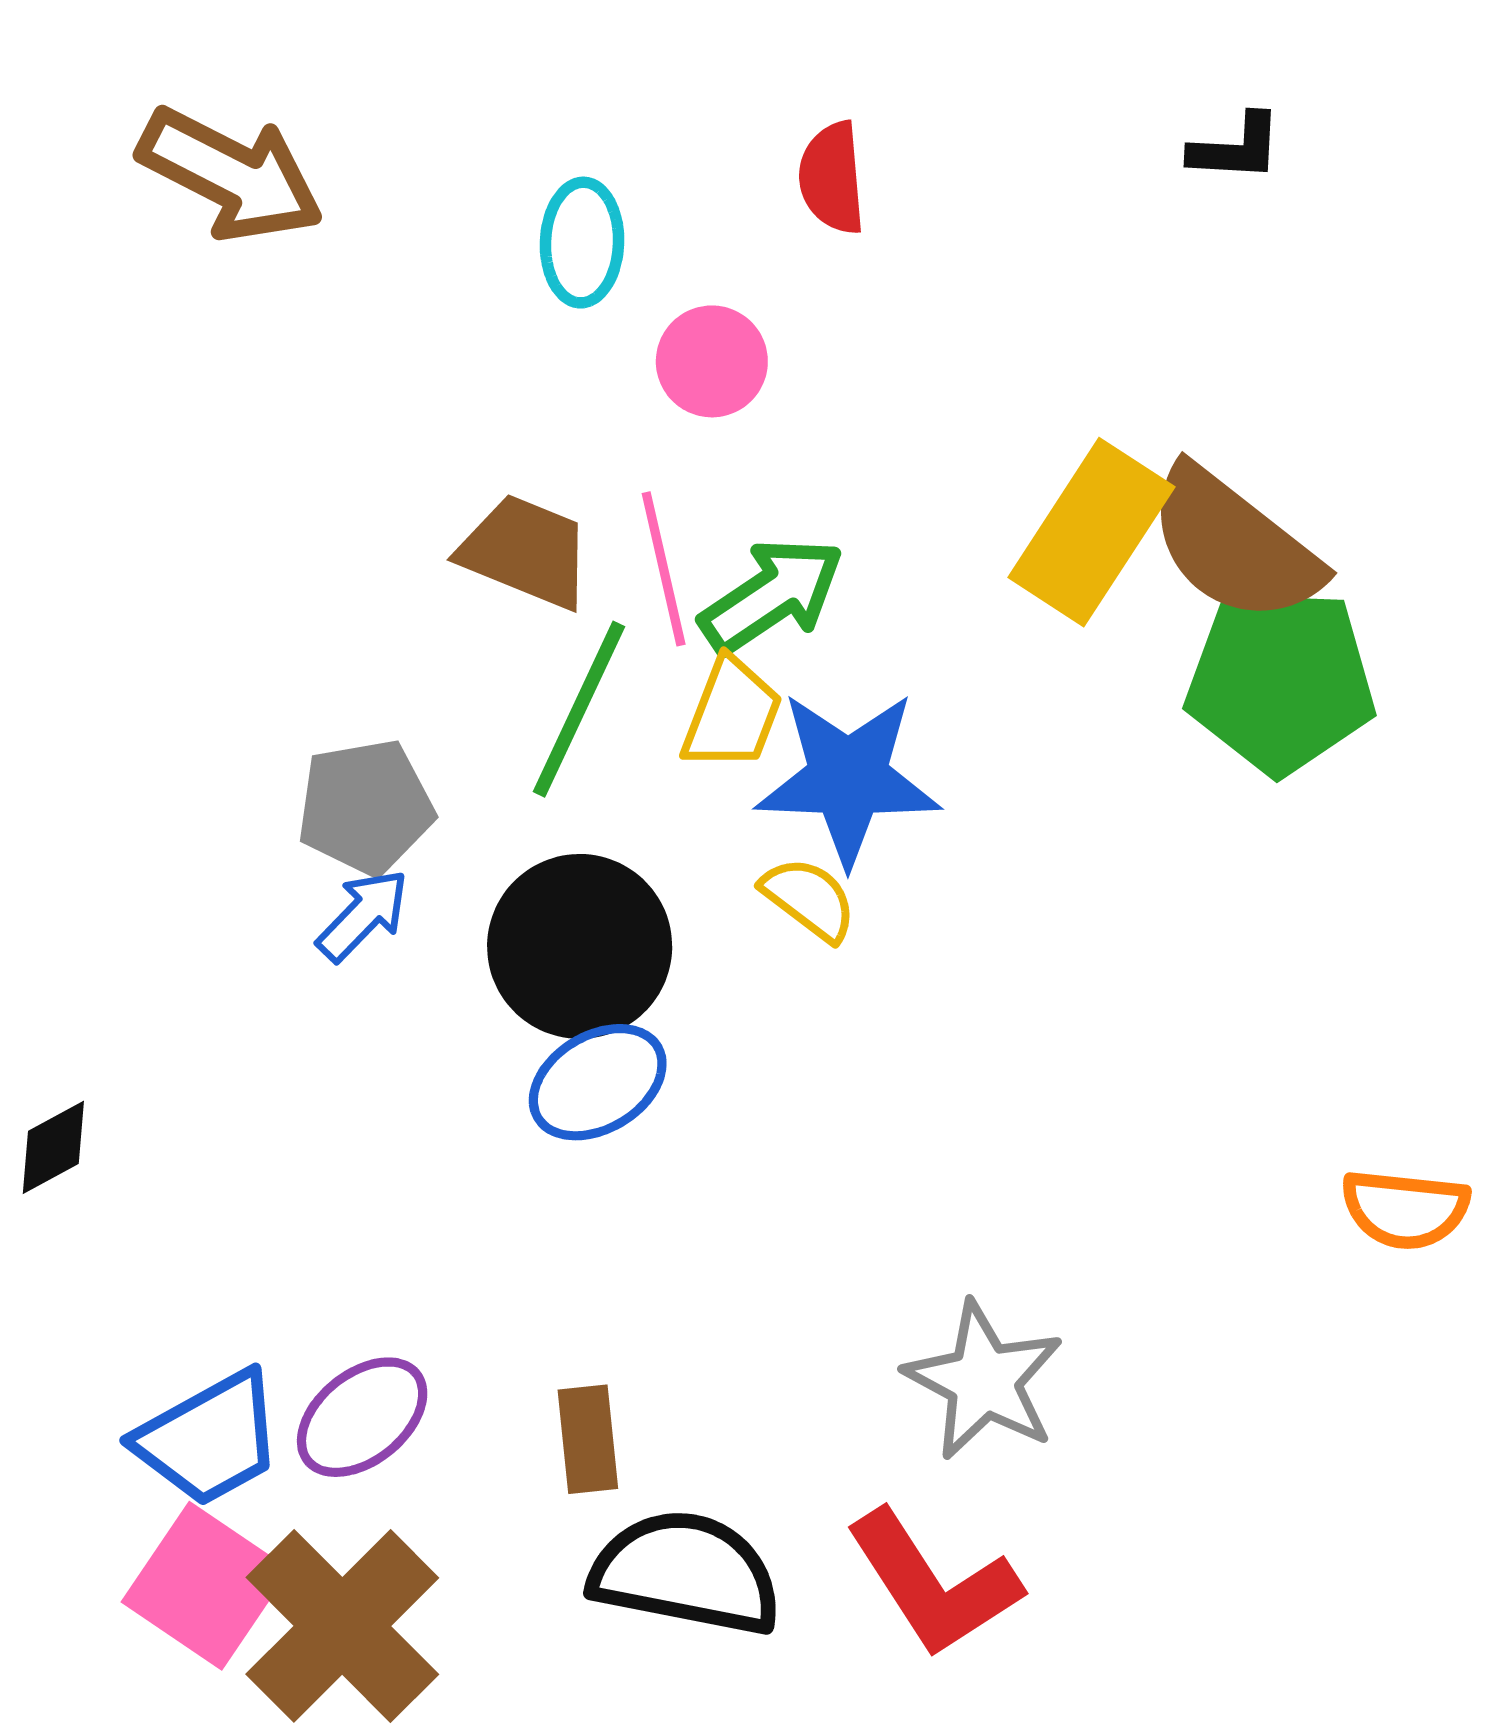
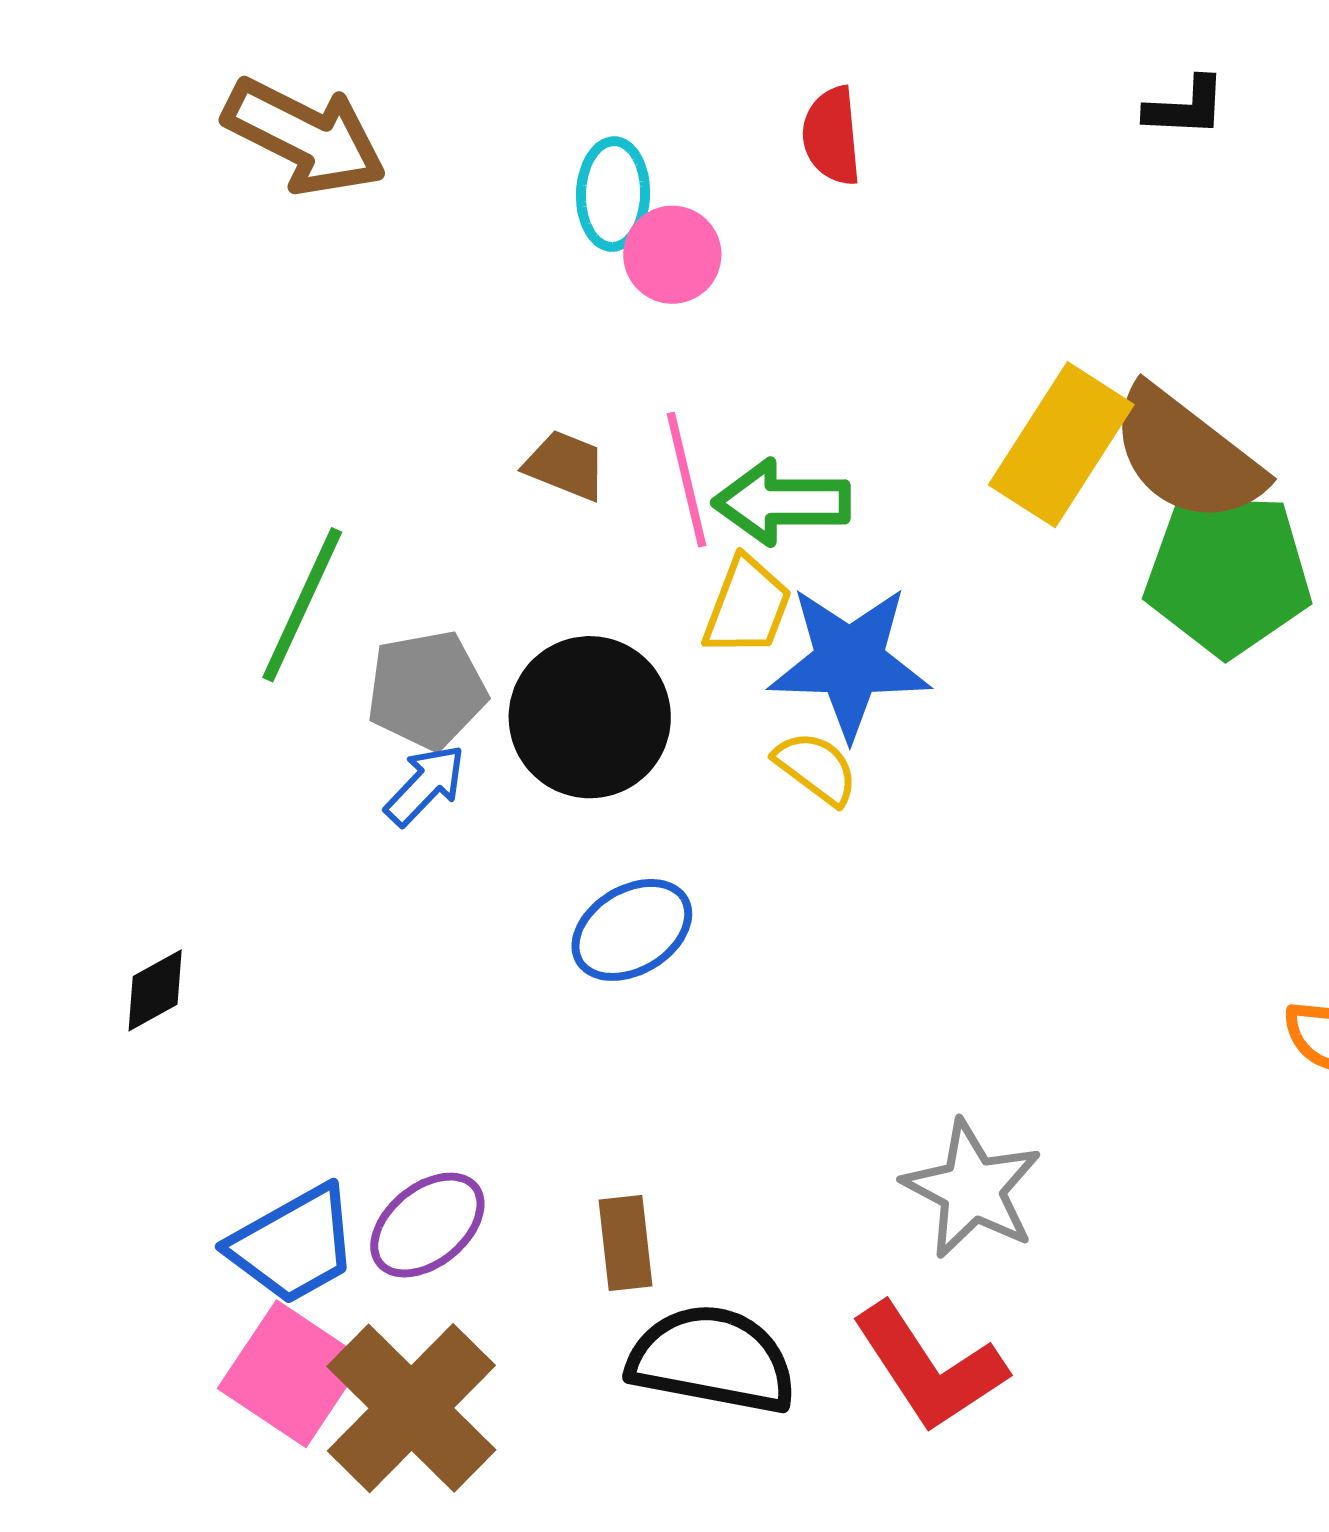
pink circle: (712, 361) -> (672, 255), moved
brown trapezoid: (526, 552) -> (565, 465), size x0.7
green arrow: (772, 595) -> (782, 502), turned -146
green line: (579, 709) -> (302, 605), moved
black circle: (580, 946) -> (590, 717), moved

